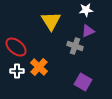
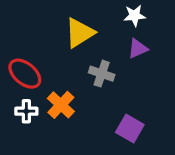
yellow triangle: (51, 21) -> (80, 33), turned 30
gray cross: (75, 46) -> (102, 74), moved

